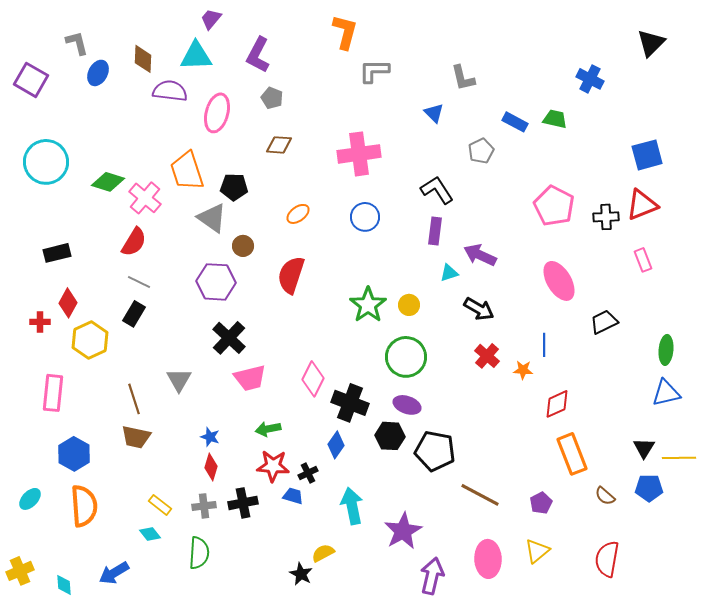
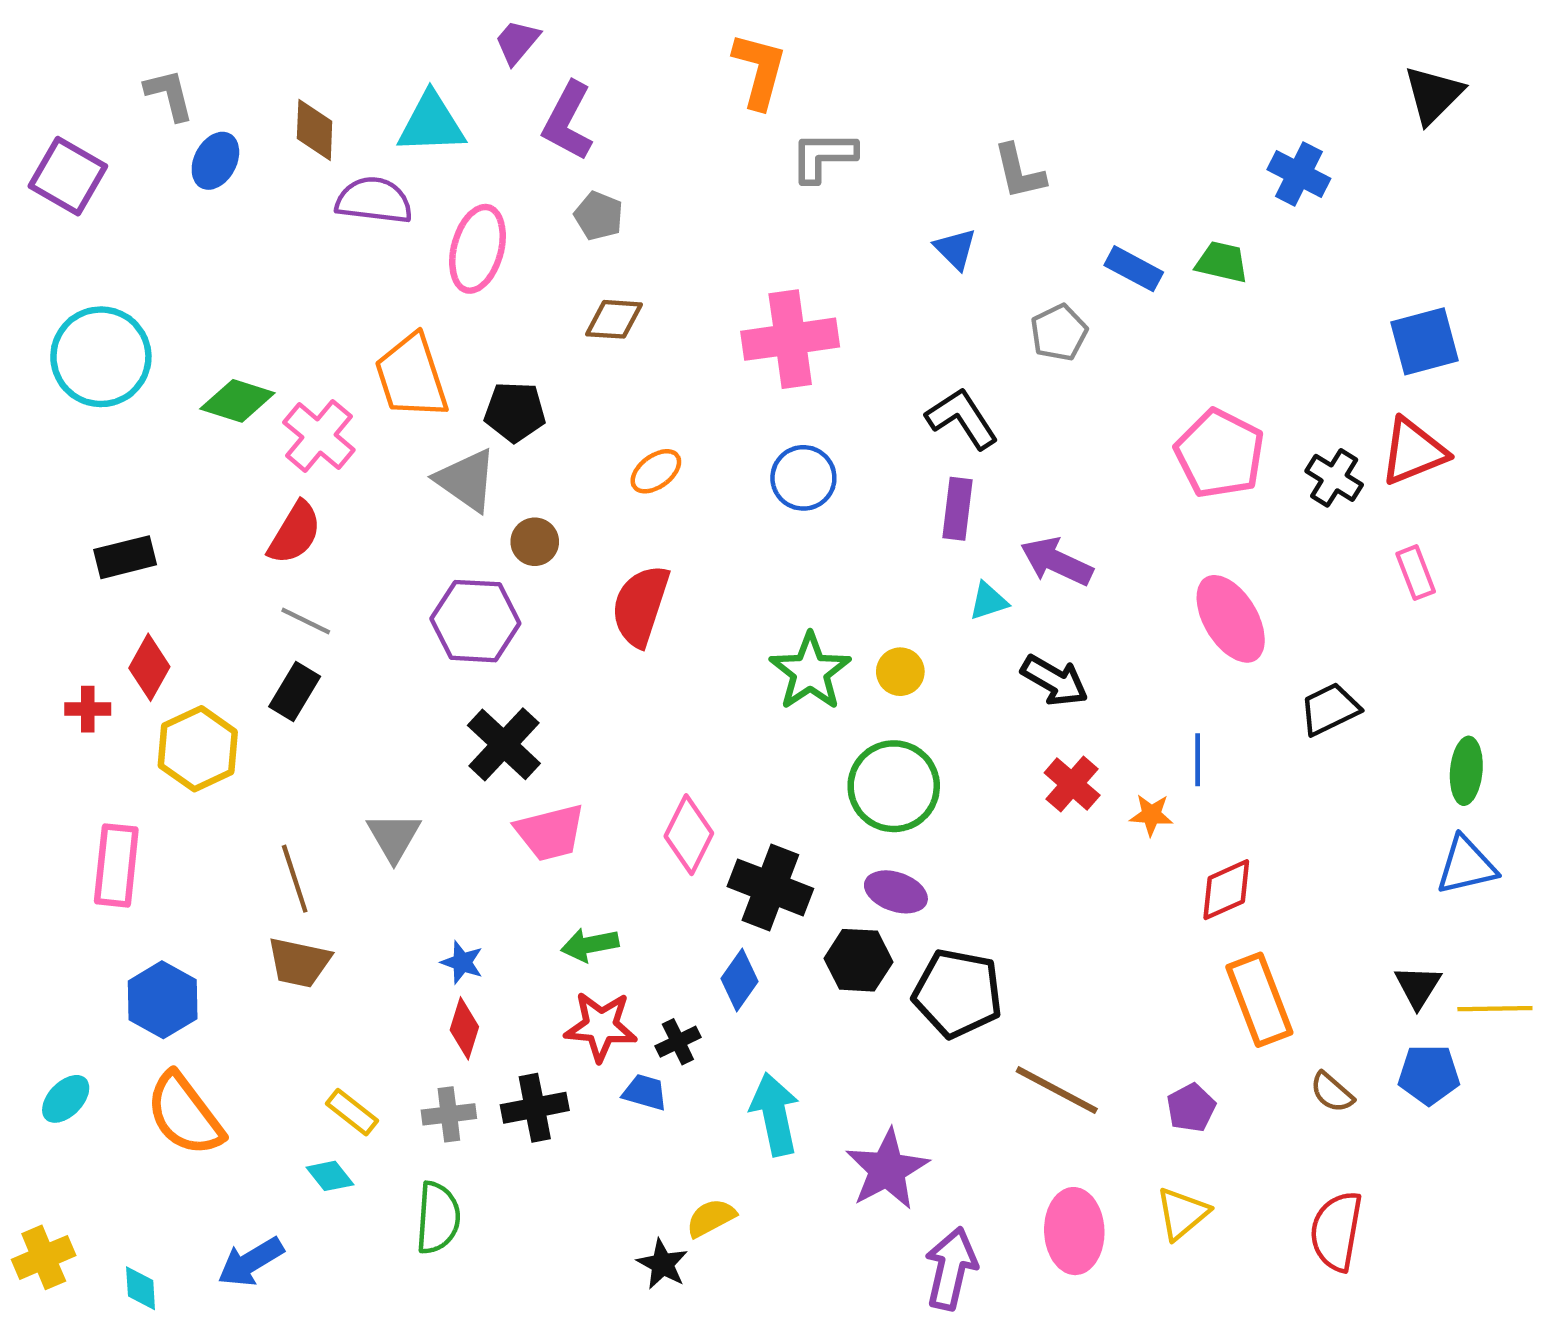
purple trapezoid: (211, 19) -> (517, 42), moved
black cross: (606, 217) -> (1334, 478), turned 35
orange semicircle: (84, 506) -> (185, 1114), turned 147

